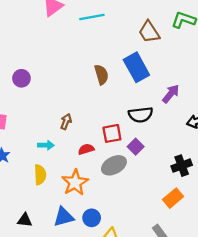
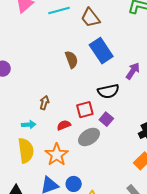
brown trapezoid: (149, 32) -> (91, 18), moved
yellow semicircle: (40, 175) -> (26, 150), size x1.4

